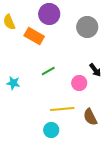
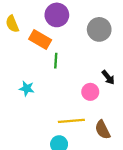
green line: (48, 71) -> (56, 61), moved, turned -56
cyan star: (13, 83) -> (27, 89), moved

